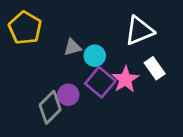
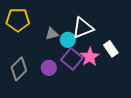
yellow pentagon: (25, 28) -> (18, 20), turned -30
white triangle: (139, 31) -> (83, 28), moved
gray diamond: (50, 107) -> (19, 69), moved

